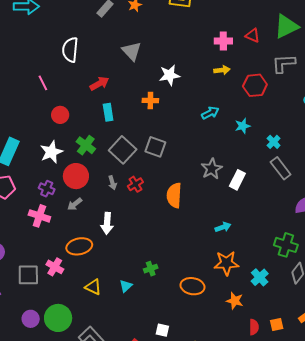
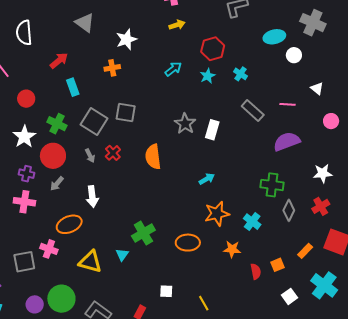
red hexagon: (255, 85) -> (213, 49), moved
cyan cross: (274, 142) -> (241, 74), moved
green cross: (151, 269) -> (143, 233), size x1.6
yellow triangle: (93, 287) -> (90, 262), size x1.4

